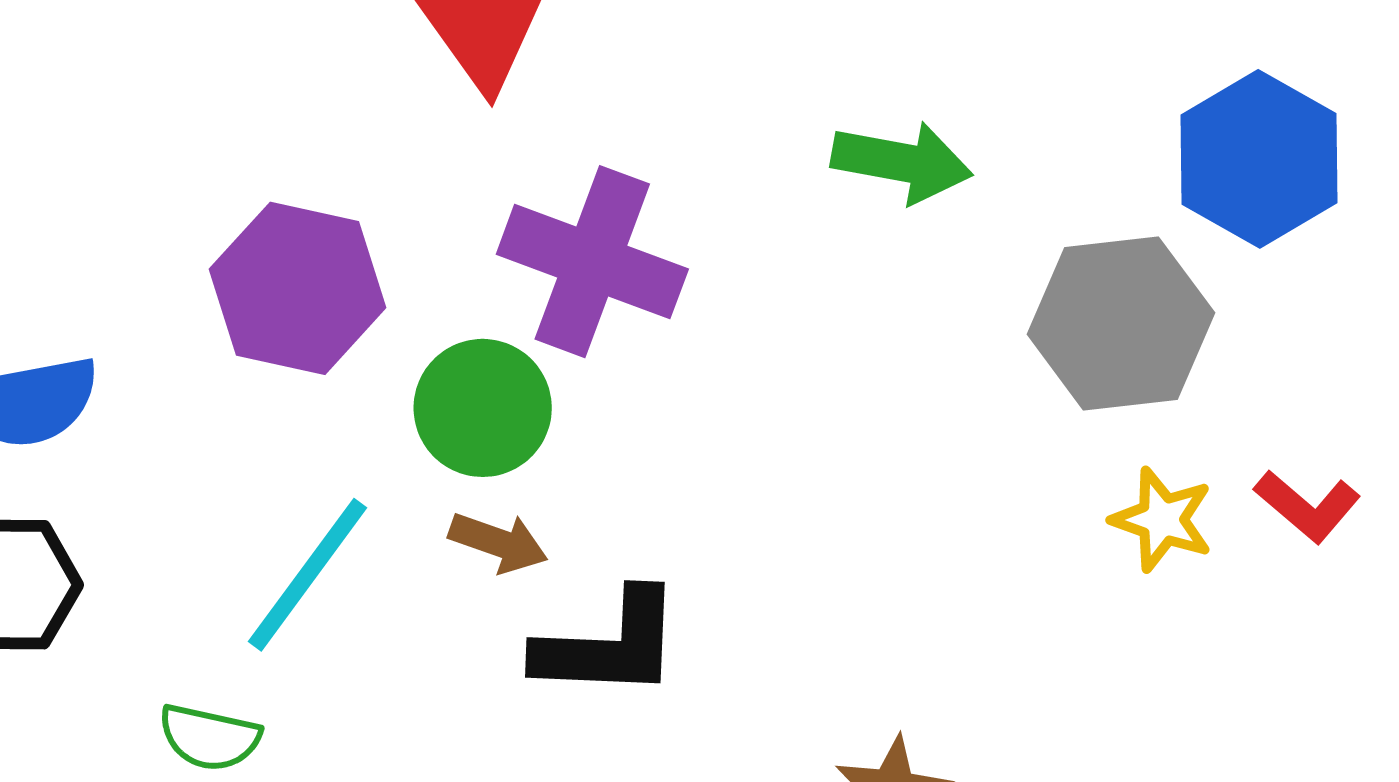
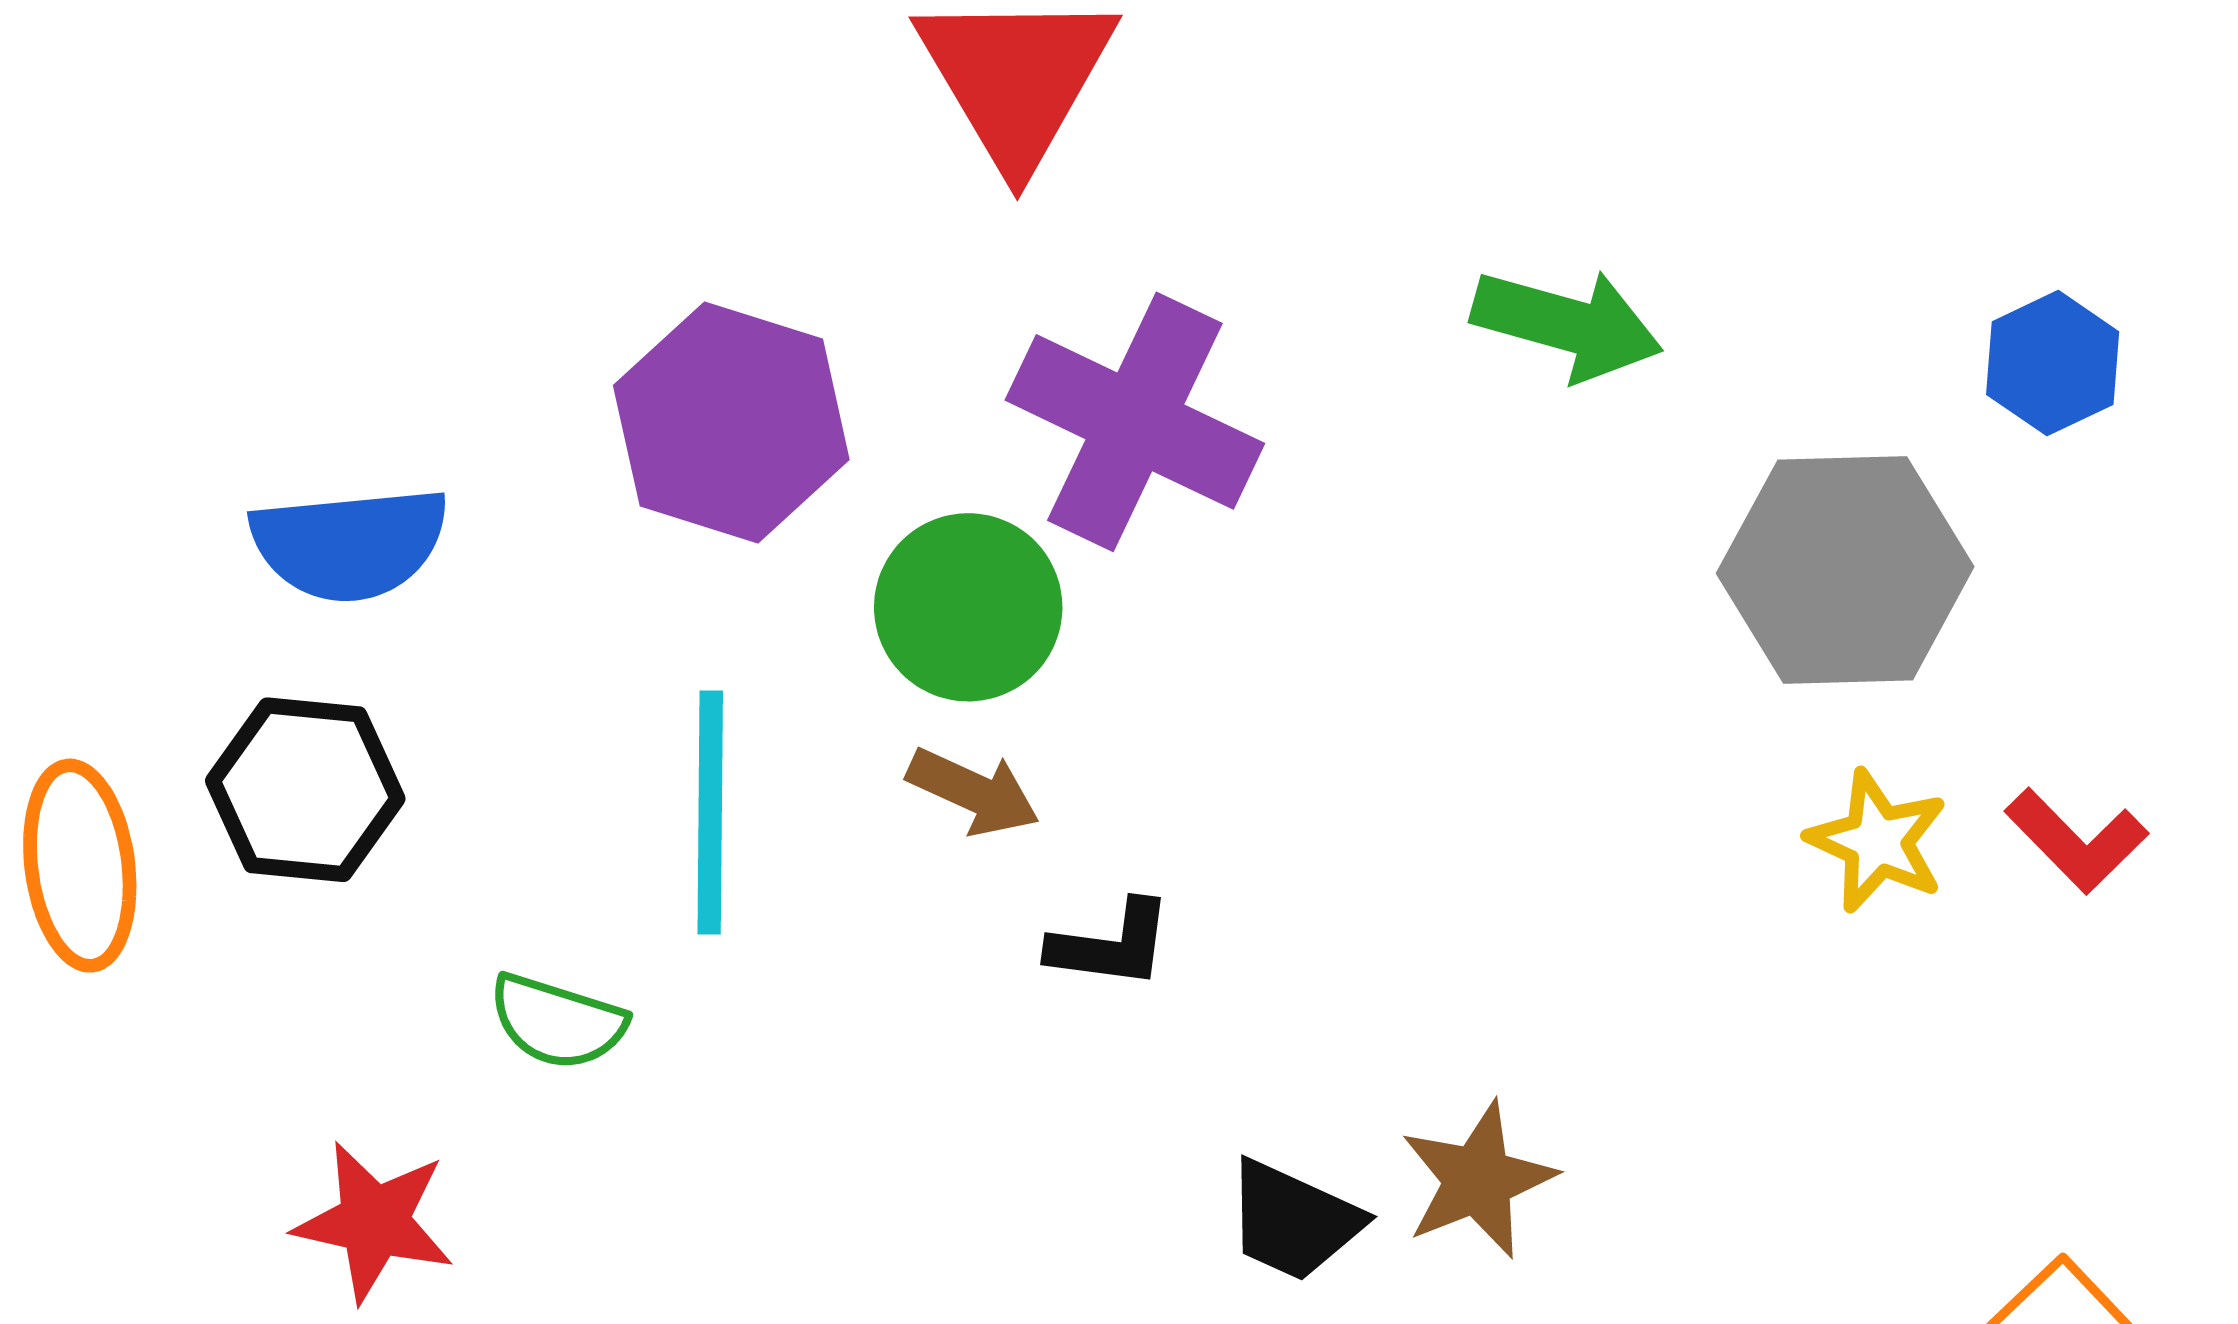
blue hexagon: (1259, 159) -> (2053, 363), size x0.6
cyan line: (308, 575) -> (710, 813), turned -41
black L-shape: (609, 645) -> (1111, 945), size x0.6

